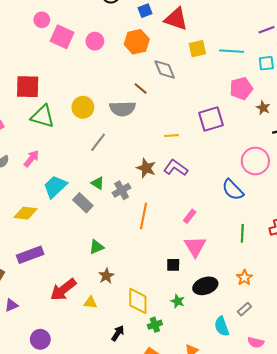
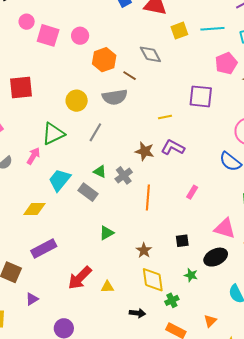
orange hexagon: (137, 42) -> (104, 60), moved
green triangle: (43, 116) -> (53, 134), moved, turned -35
purple square: (211, 119) -> (201, 96), turned 30
pink triangle: (195, 246) -> (225, 228), moved, turned -35
brown star: (106, 276) -> (144, 250), moved
black arrow: (118, 333) -> (137, 313), turned 70

